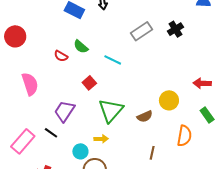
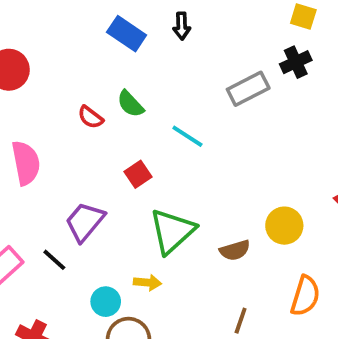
black cross: (175, 29) -> (296, 62), moved

